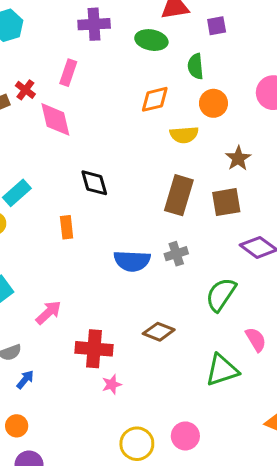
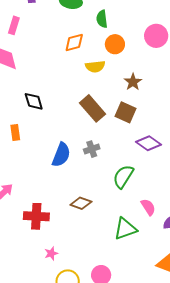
brown rectangle: (179, 195) -> (93, 108), turned -56
brown square: (226, 202) -> (126, 112), turned 35
blue semicircle: (132, 261) -> (61, 155), turned -70
pink star: (112, 384) -> (51, 253), moved

